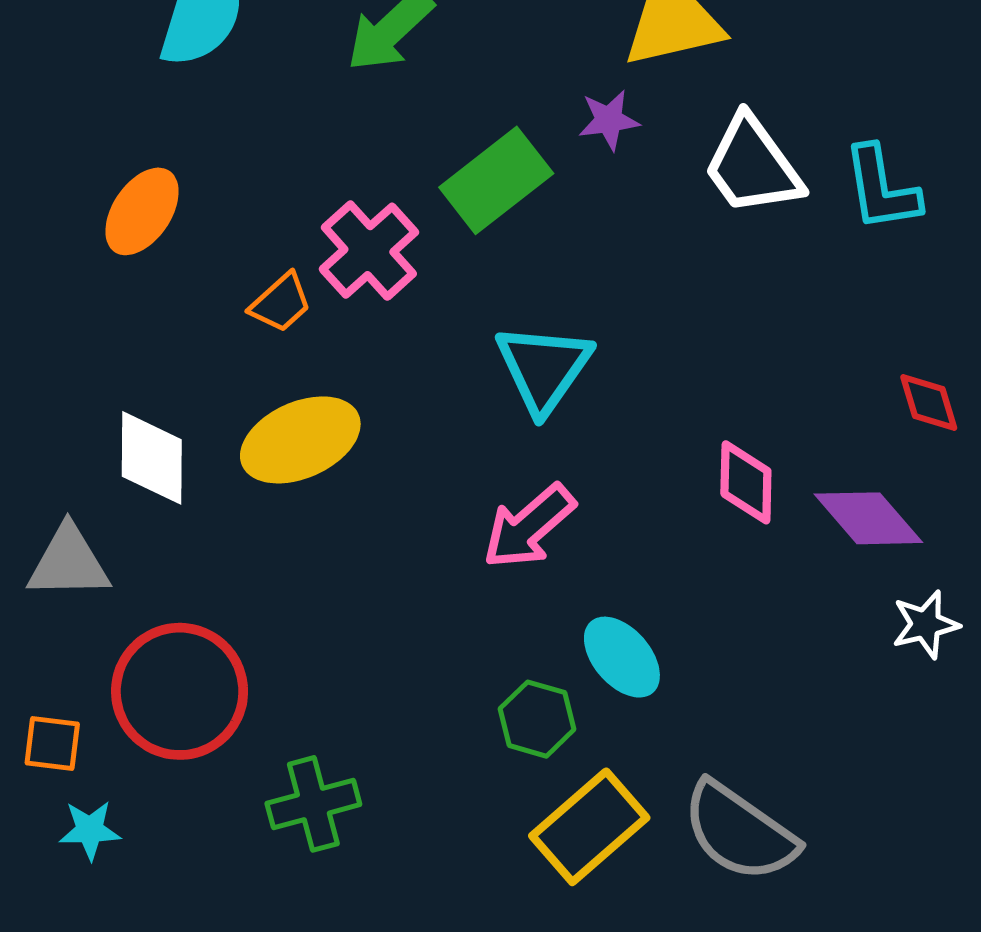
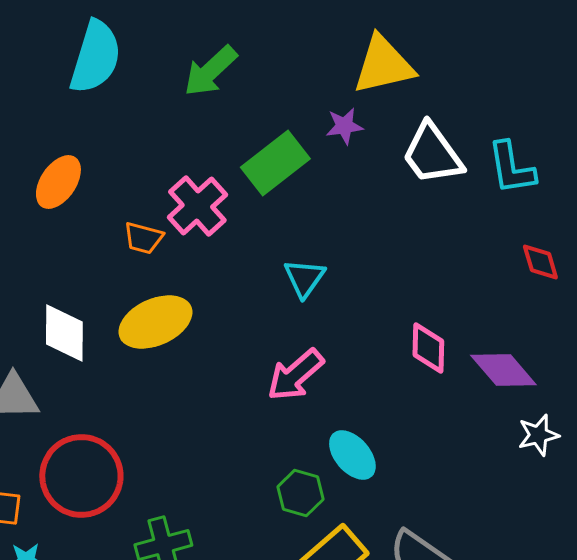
orange trapezoid: (281, 303) -> (143, 238), turned 57
cyan triangle: (544, 368) -> (304, 278), size x0.7
red diamond: (929, 402) -> (540, 262), moved

